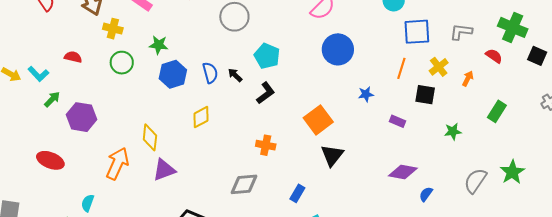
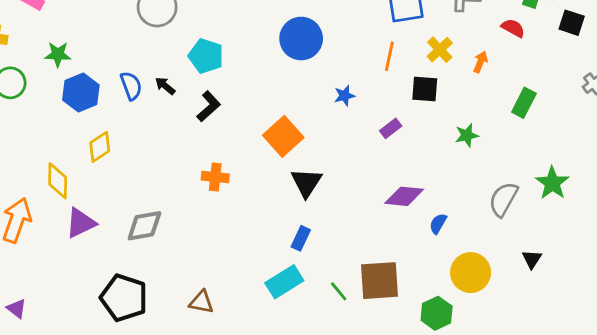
yellow diamond: (201, 117) -> (100, 147), moved
purple rectangle: (398, 121) -> (391, 128), turned -56
gray diamond: (244, 184) -> (144, 226), moved
blue rectangle: (297, 193) -> (301, 238), moved

